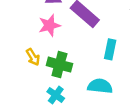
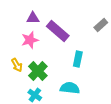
green cross: (59, 65) -> (38, 71), turned 30

